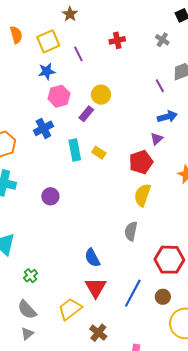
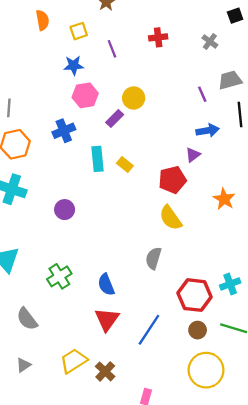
yellow square: (48, 41) -> (79, 31), size x0.7
yellow semicircle: (142, 195) -> (171, 218), turned -60
green cross: (31, 276) -> (59, 276), moved, size x1.5
brown circle: (163, 297) -> (198, 330), moved
yellow trapezoid: (70, 309) -> (74, 361), moved
gray semicircle: (27, 310) -> (27, 319), moved

